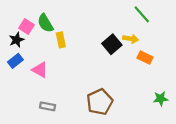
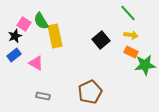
yellow arrow: (131, 39) -> (131, 35), moved
yellow rectangle: (61, 40) -> (55, 36), size x1.6
green star: (161, 99) -> (145, 65), moved, size x1.5

